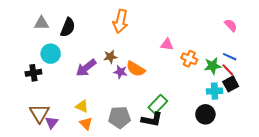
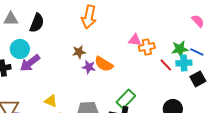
orange cross: (189, 59) -> (147, 47), moved, turned -35
green star: (213, 66) -> (180, 49), moved
purple arrow: (86, 68) -> (30, 63), moved
red line: (228, 70) -> (166, 65), moved
cyan cross: (215, 91) -> (184, 63), moved

